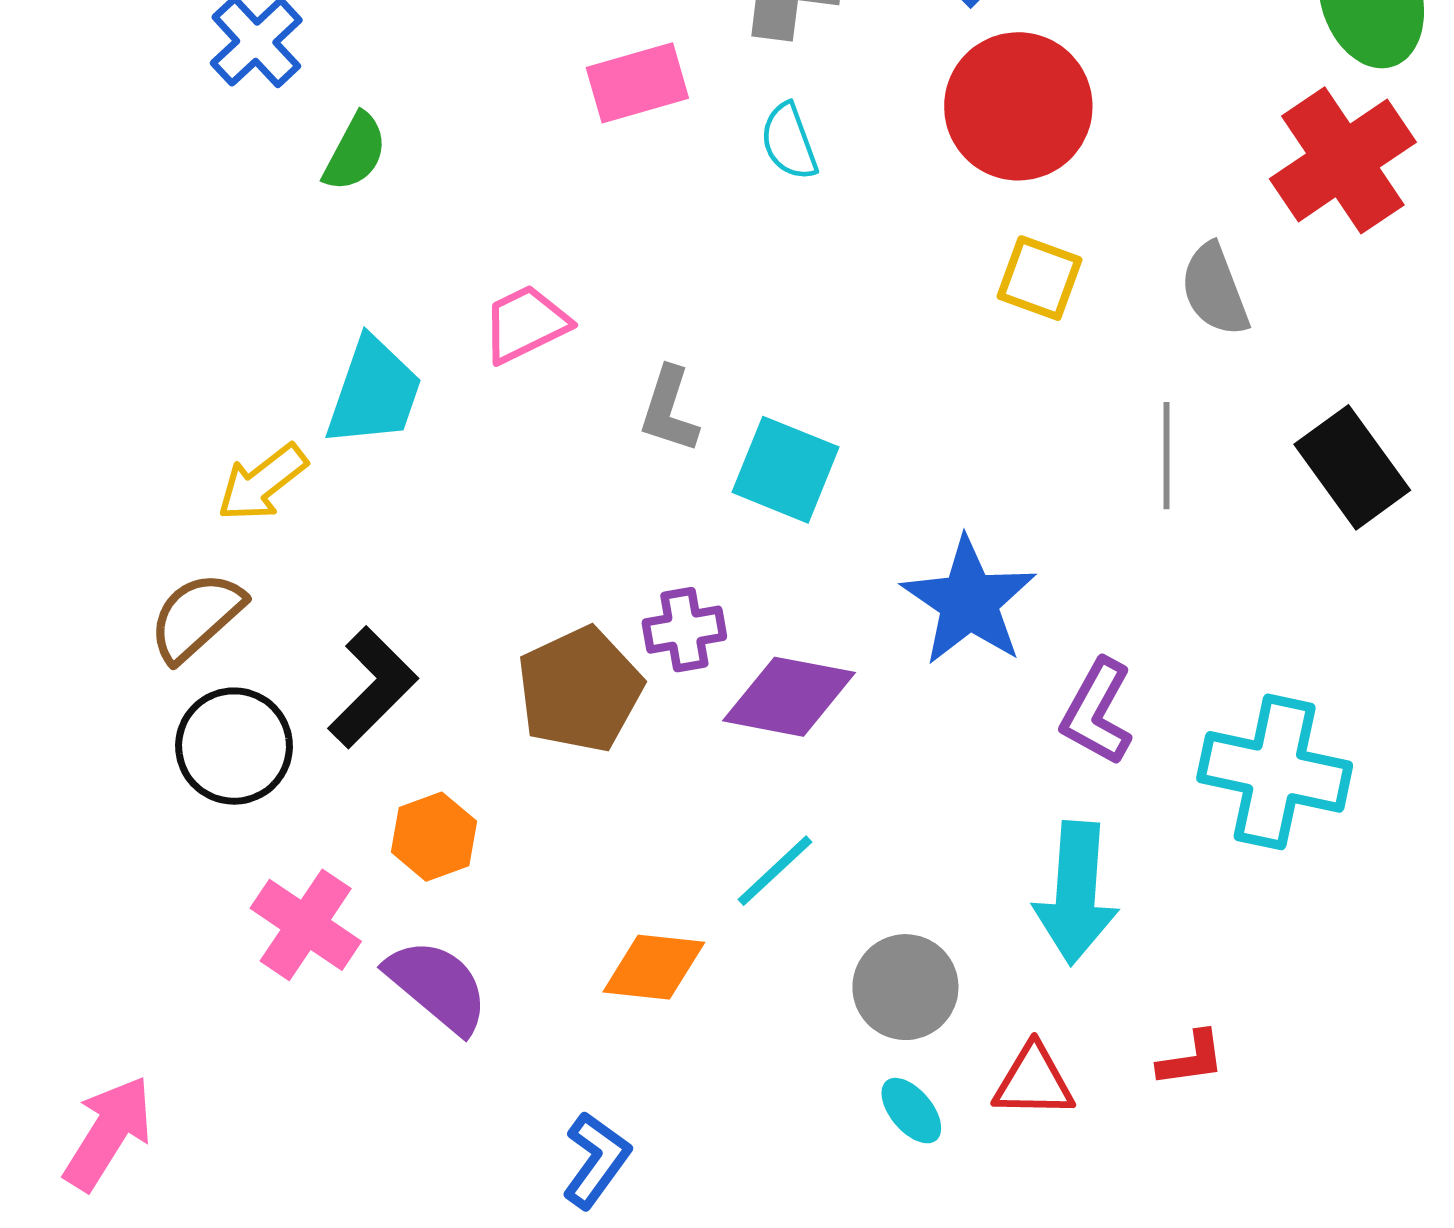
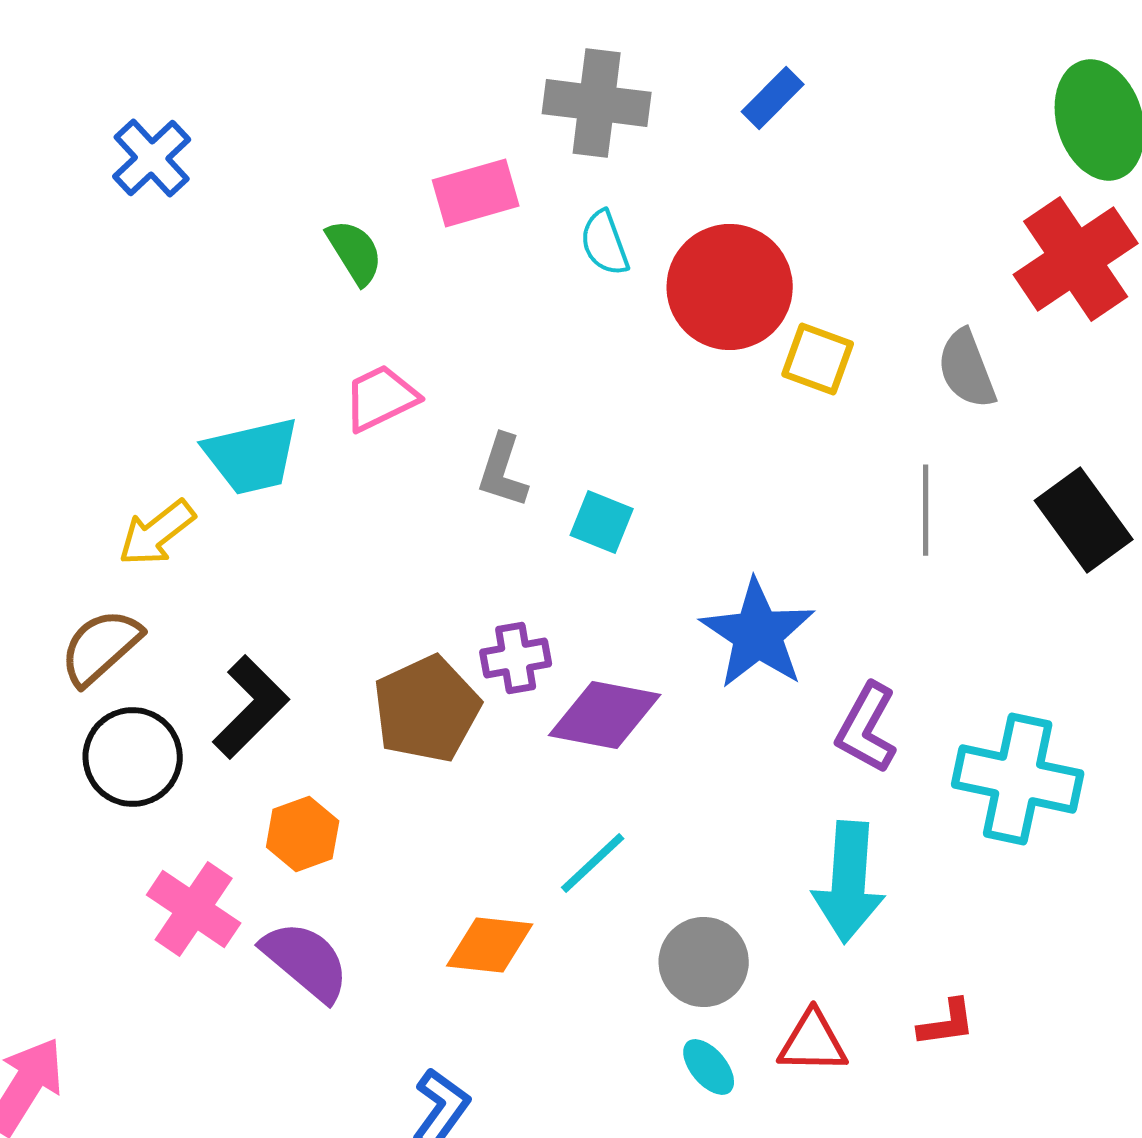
red circle: (1018, 106) -> (730, 287), moved
green semicircle: (355, 152) -> (355, 252), moved, turned -60
cyan trapezoid: (374, 392) -> (252, 456), turned 58
cyan square: (786, 470) -> (602, 522), size x0.7

